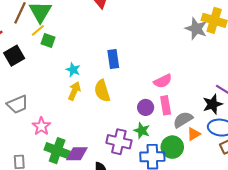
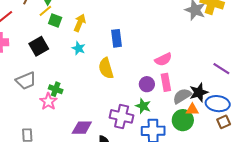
black square: (14, 56) -> (39, 46), moved
yellow arrow: (74, 91) -> (80, 23), moved
black star: (213, 104) -> (199, 92), moved
orange triangle: (194, 134) -> (192, 110), turned 32
green circle: (172, 147) -> (183, 120), moved
green cross: (57, 151) -> (56, 89), moved, size x0.6

